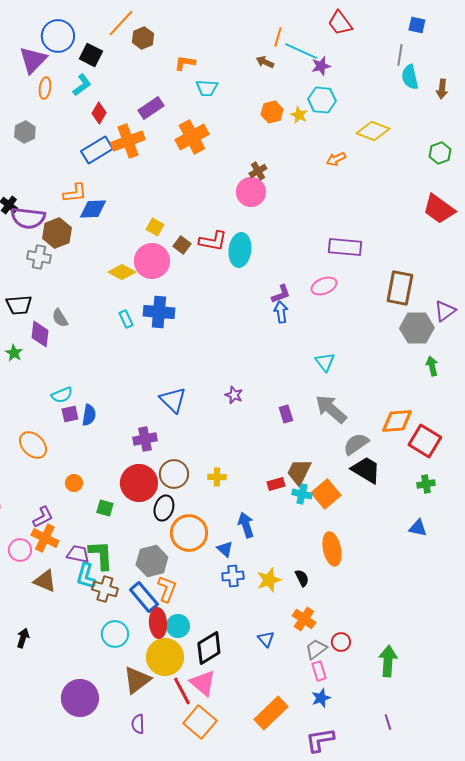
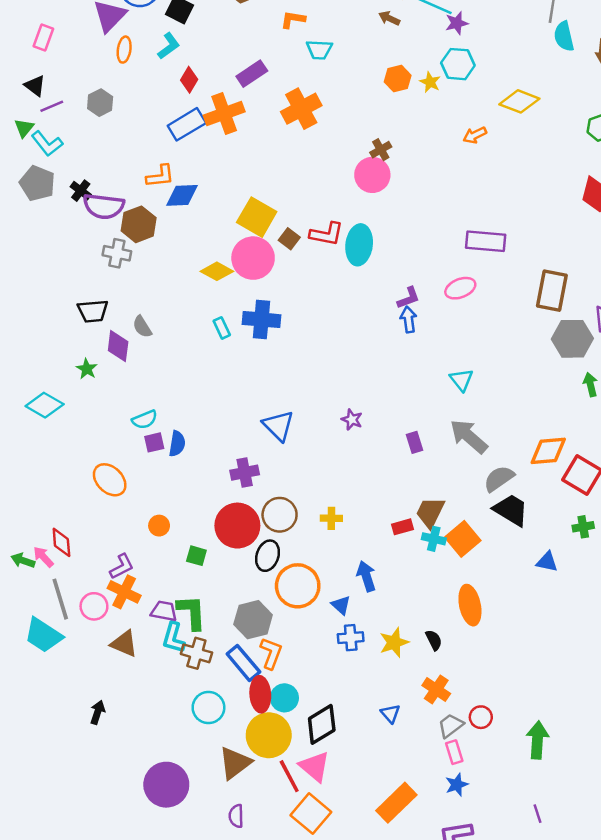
yellow square: (155, 227) -> (257, 217), size x1.8
blue triangle: (418, 528) -> (547, 562), moved

